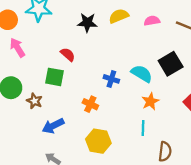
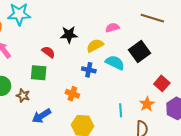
yellow semicircle: (119, 16) -> (95, 46), moved
pink semicircle: (152, 21) -> (112, 28), moved
black star: (87, 23) -> (69, 35), moved
orange star: (150, 101) -> (147, 104), moved

